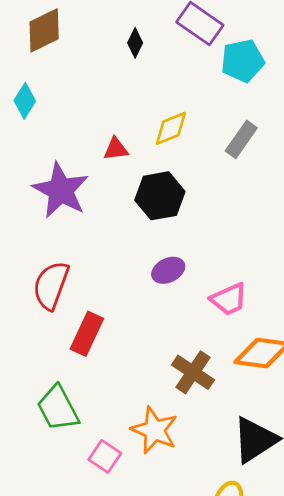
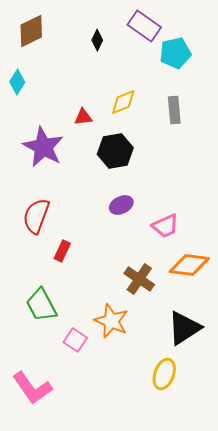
gray rectangle: (241, 139) -> (174, 110), turned -40
red rectangle: (87, 334) -> (62, 251), size x0.7

